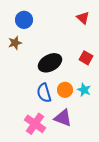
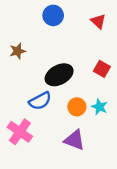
blue circle: (24, 20) -> (53, 15), moved
blue semicircle: (44, 93) -> (40, 101), moved, turned -102
pink cross: (35, 124) -> (20, 132), moved

